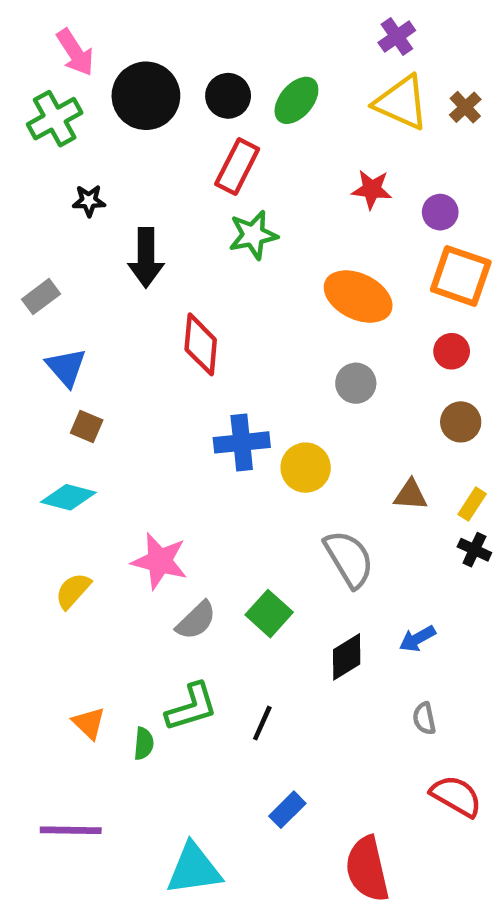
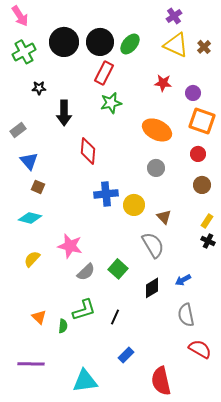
pink arrow: (75, 52) -> (20, 16), moved
black circle: (228, 96) -> (100, 42), size x1.4
brown triangle: (411, 495) -> (164, 217), moved, turned 42
gray semicircle: (424, 718) -> (186, 315), size x1.6

